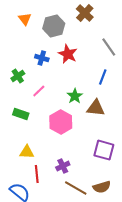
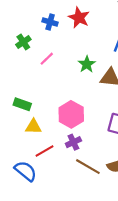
green rectangle: (21, 114) -> (22, 104), moved
pink hexagon: (61, 122) -> (71, 114), moved
red line: (37, 174) -> (44, 151), turned 66

